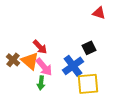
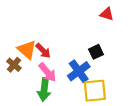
orange triangle: (30, 61) -> (27, 50), moved
green arrow: (41, 83) -> (44, 90), size x1.5

